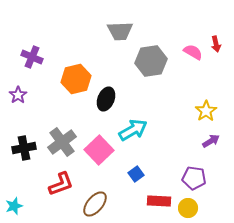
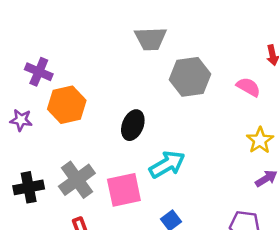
pink semicircle: (193, 52) -> (248, 87), moved
orange hexagon: (76, 79) -> (67, 105), moved
purple star: (18, 95) -> (21, 120), turned -30
pink square: (99, 150) -> (124, 190), turned 32

